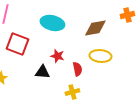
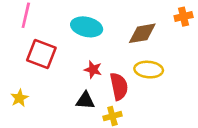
red semicircle: (77, 69) -> (119, 86), size x1.5
black triangle: (42, 72) -> (85, 101), moved

